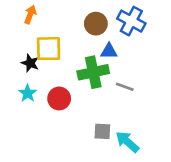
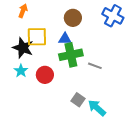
blue cross: (131, 21) -> (113, 16), moved
blue triangle: (109, 51) -> (65, 39), moved
black star: (30, 63) -> (23, 48), size x1.5
gray square: (102, 131) -> (78, 100), turned 32

